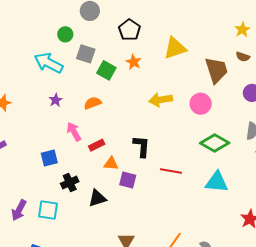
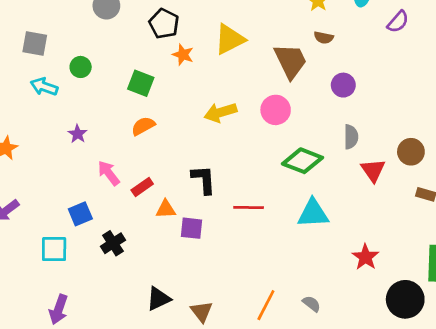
green circle: (65, 34) -> (81, 67), moved
gray square: (86, 54) -> (35, 43), moved
orange star: (134, 62) -> (183, 55), moved
cyan arrow: (49, 63) -> (44, 87), moved, size x0.7
orange semicircle: (93, 103) -> (143, 126), moved
black triangle: (97, 198) -> (158, 299), moved
purple arrow: (19, 210) -> (59, 309), moved
cyan square: (48, 210) -> (54, 249), moved

